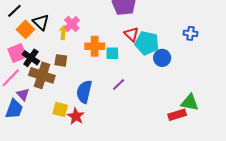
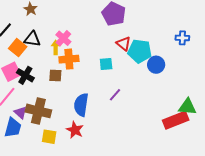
black triangle: (41, 22) -> (32, 39), turned -30
orange cross: (95, 46) -> (69, 59), moved
brown cross: (42, 75) -> (38, 111), moved
yellow square: (60, 109) -> (49, 137), moved
red rectangle: (177, 115) -> (176, 120), size x1.4

